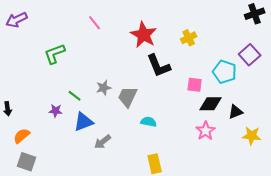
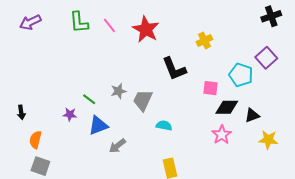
red star: (144, 35) -> (146, 29), moved
green L-shape: (55, 54) -> (79, 22), moved, turned -75
orange semicircle: (22, 136) -> (35, 140), turned -36

